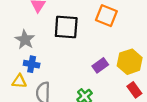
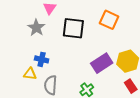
gray star: (25, 40) -> (36, 28), moved
purple rectangle: (100, 65) -> (102, 63), size x1.5

